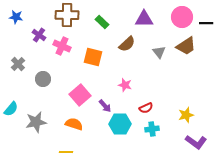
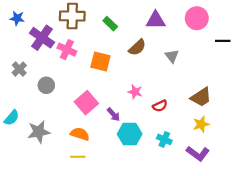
black line: (206, 23) -> (223, 41), moved
purple cross: (39, 35) -> (42, 38), size x1.6
brown trapezoid: (186, 46) -> (201, 97), moved
red semicircle: (146, 108) -> (160, 106), moved
cyan cross: (152, 129) -> (164, 139), turned 32
purple L-shape: (196, 142) -> (198, 153), moved
yellow line: (66, 152) -> (78, 157), moved

